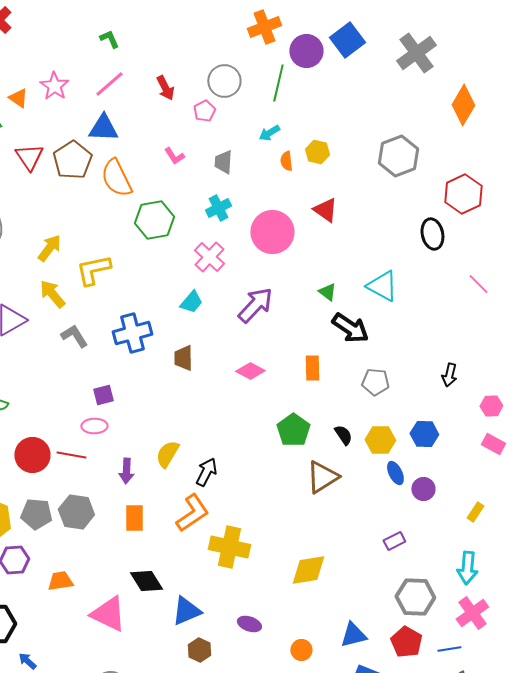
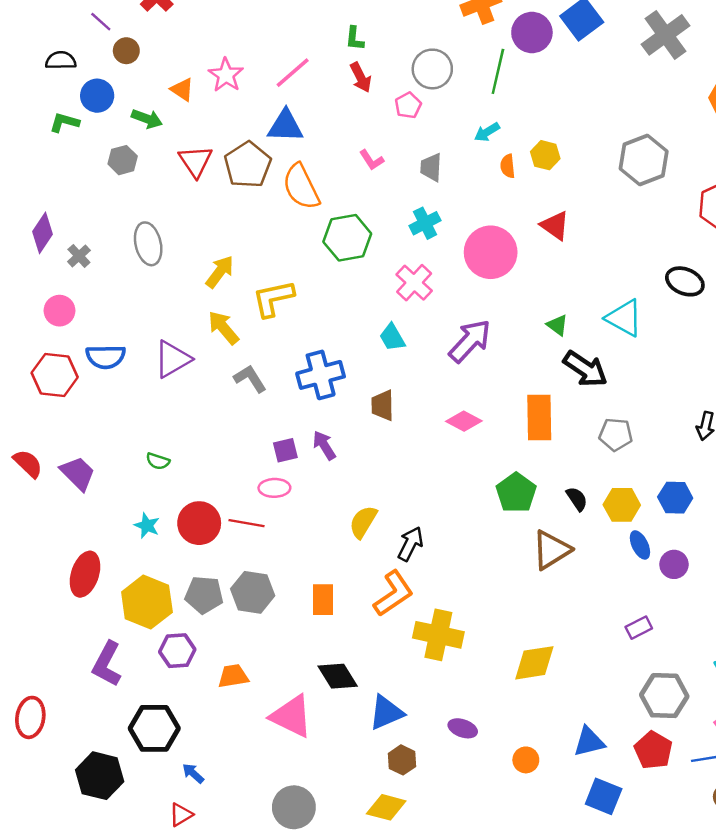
green L-shape: (109, 39) -> (355, 39), moved, turned -150
black ellipse: (432, 234) -> (685, 281), moved, turned -56
cyan trapezoid: (191, 302) -> (392, 337), turned 110
orange rectangle: (312, 368) -> (539, 417), size x1.5
purple arrow: (126, 471) -> (324, 445), moved, turned 145

